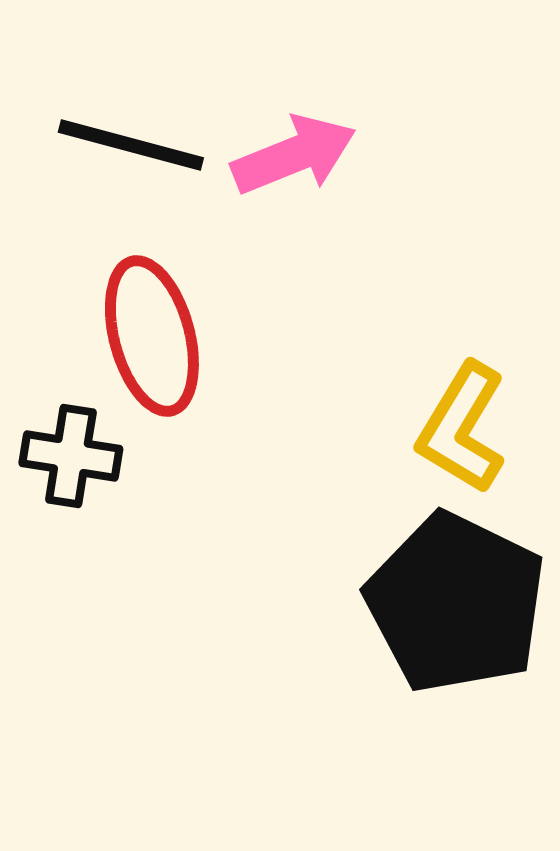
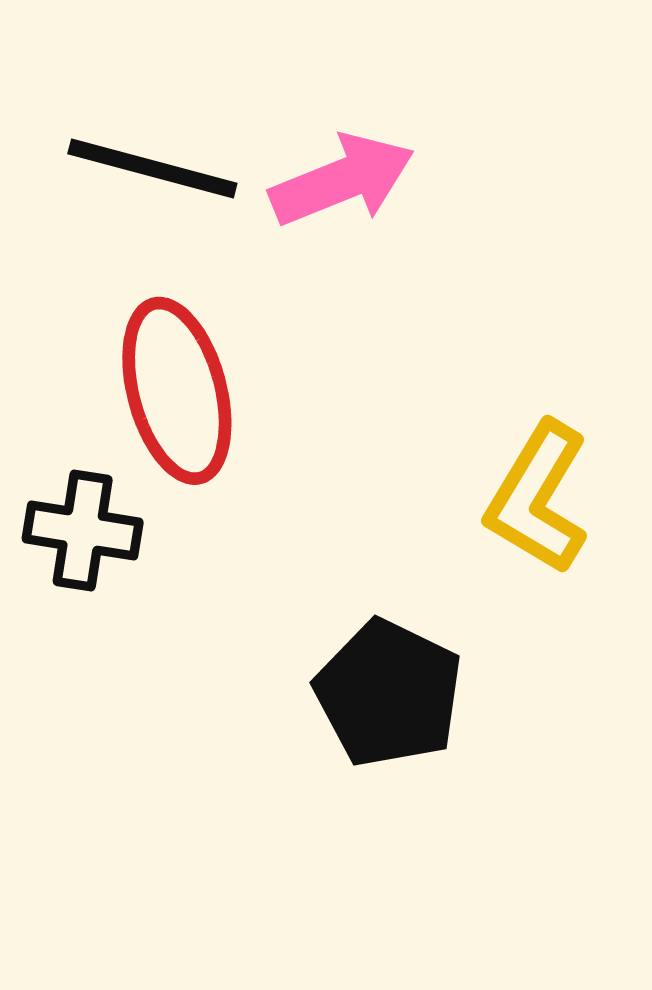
black pentagon: (456, 603) -> (389, 693), moved, size x0.7

